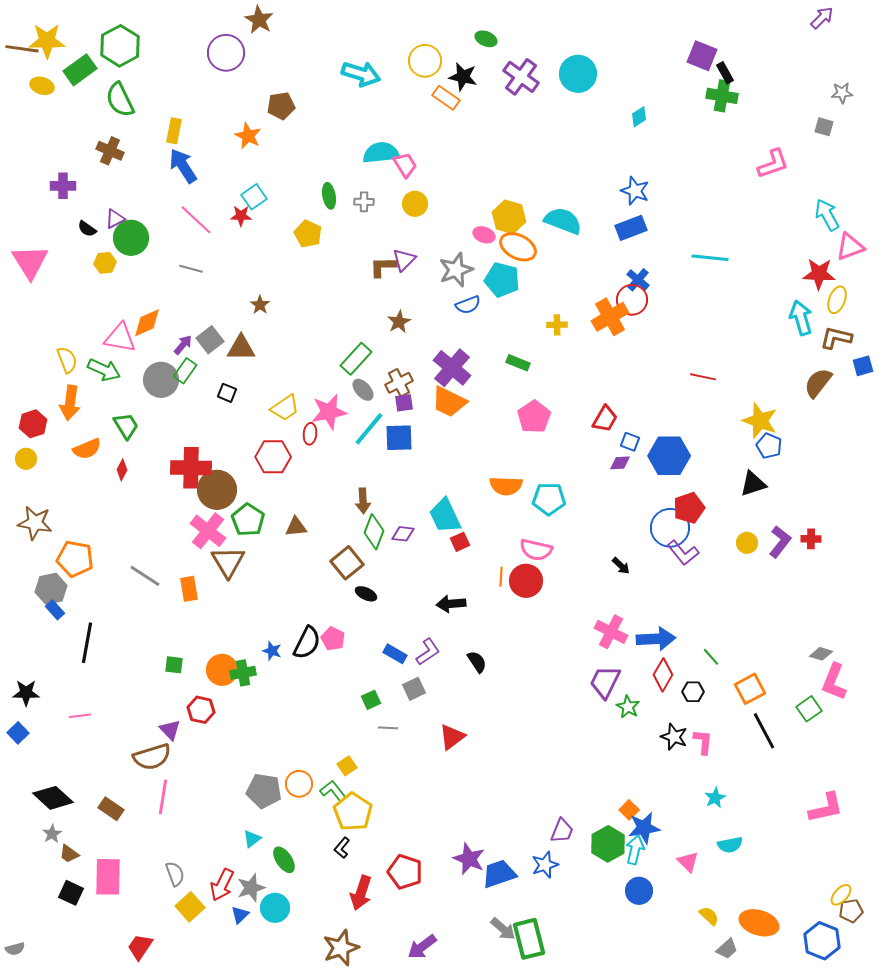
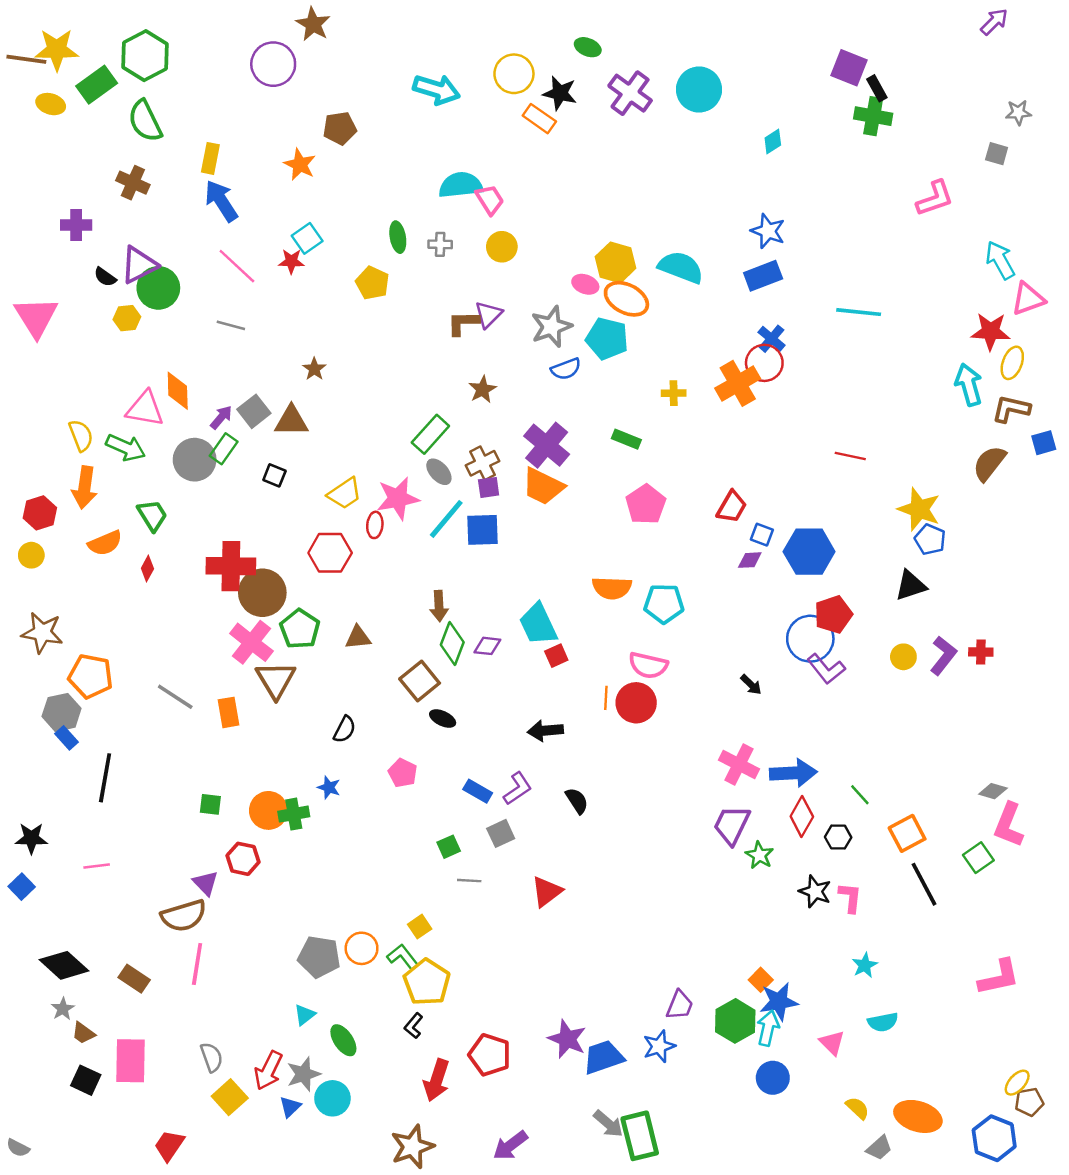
purple triangle: (115, 219) -> (139, 265), size x1.6
orange diamond: (147, 323) -> (178, 391), turned -68
black semicircle: (307, 643) -> (345, 729), moved, size x0.7
gray semicircle: (15, 949) -> (18, 1148), turned 42

